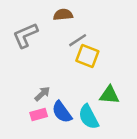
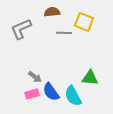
gray line: (78, 40) -> (64, 33), turned 35
yellow square: (87, 56) -> (84, 22), moved
gray arrow: (42, 94) -> (35, 77), turned 80

